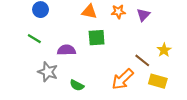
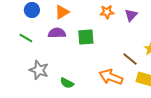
orange triangle: (89, 12) -> (62, 12), moved, turned -42
purple semicircle: (66, 50) -> (57, 33), moved
orange arrow: (123, 79) -> (111, 77), turned 65

